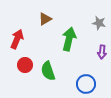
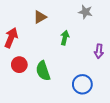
gray star: (99, 23) -> (85, 12), moved
green arrow: (69, 39) -> (65, 38), size x0.6

